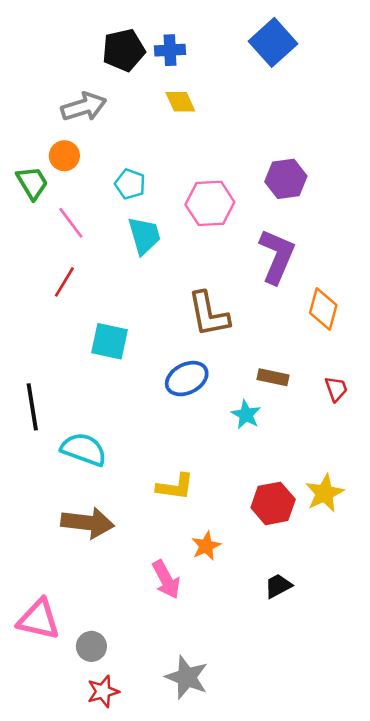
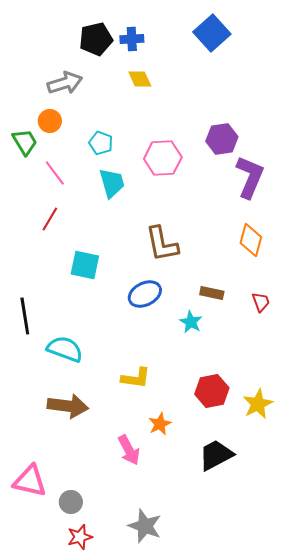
purple L-shape: (277, 256) -> (250, 177), moved
yellow star: (325, 493) -> (258, 404), moved
black trapezoid: (278, 586) -> (216, 455), size x1.6

